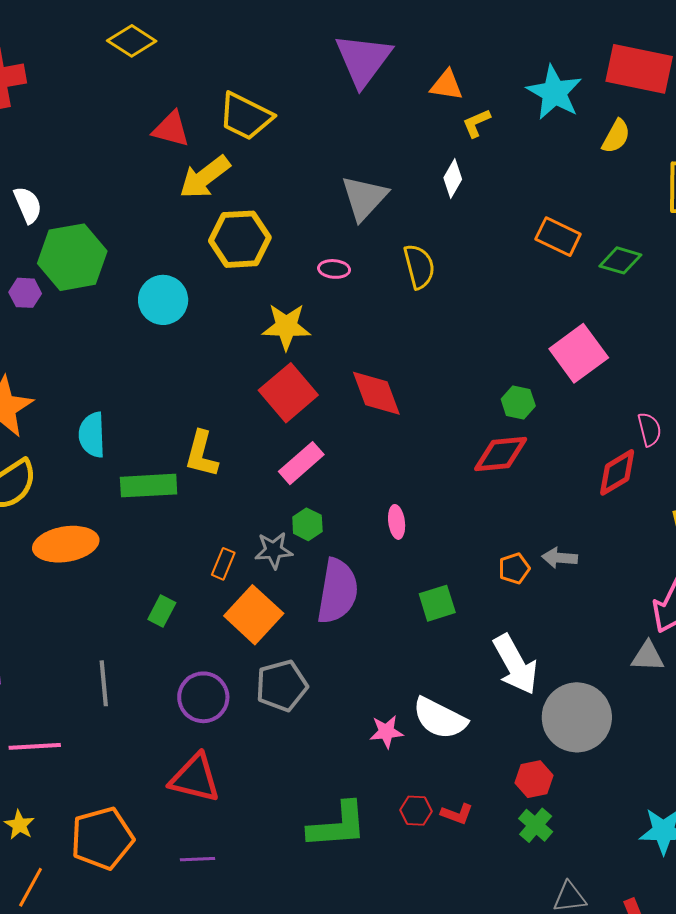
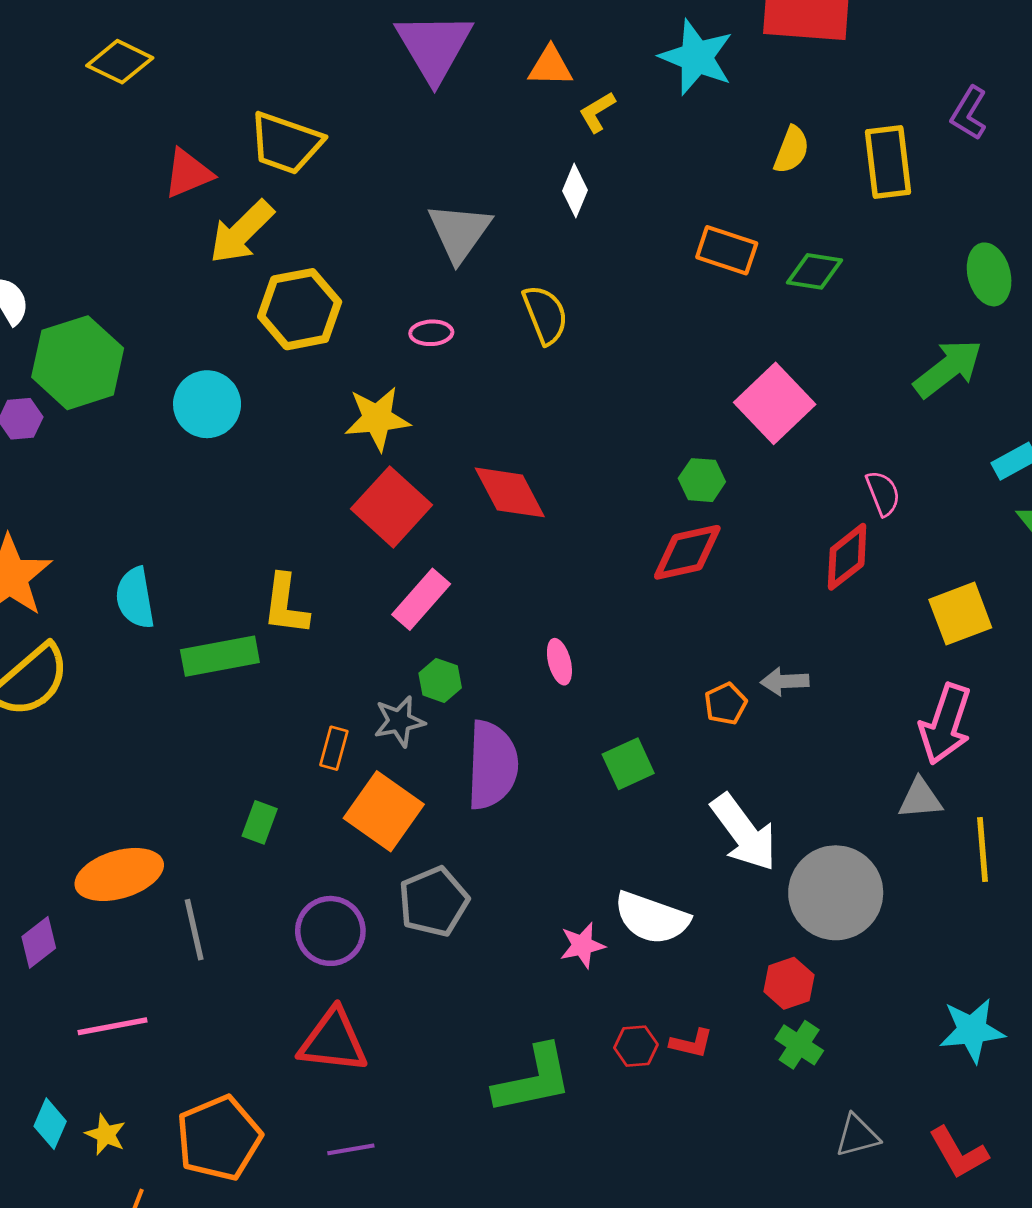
red triangle: (171, 129) -> (188, 173), turned -30
yellow semicircle: (616, 136) -> (791, 150), moved
orange ellipse: (66, 544) -> (119, 874), moved

